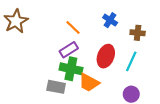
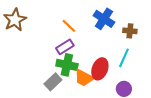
blue cross: (110, 20) -> (104, 19), size x1.5
red ellipse: (106, 56) -> (100, 69), moved
gray rectangle: (56, 87) -> (53, 82), turned -54

